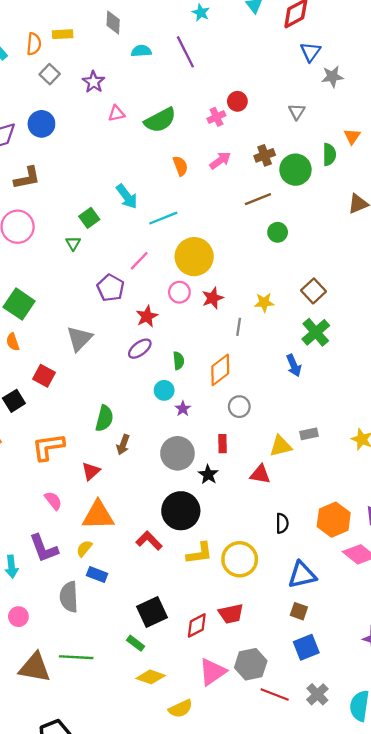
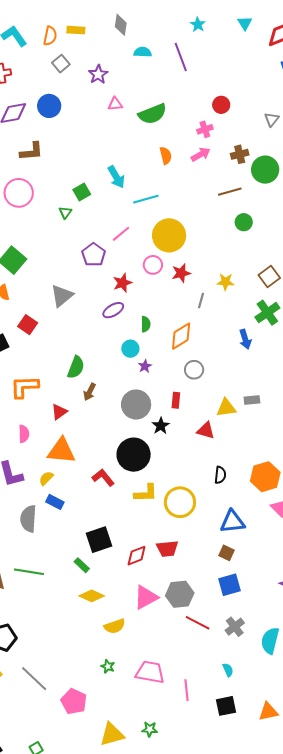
pink cross: (216, 117) -> (205, 129), moved
pink semicircle: (53, 501) -> (24, 434), turned 30

